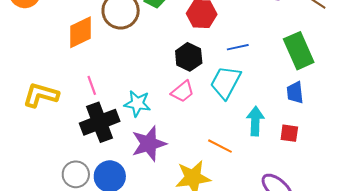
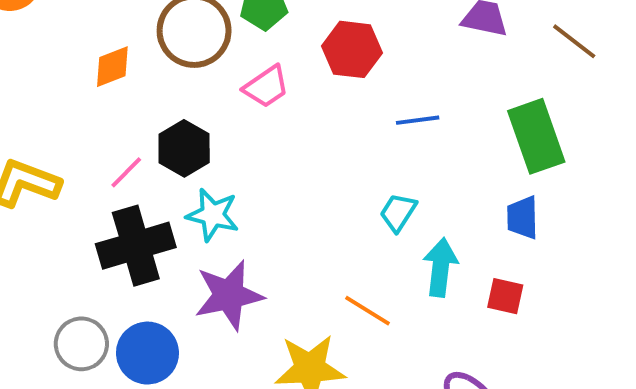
orange diamond: (80, 32) -> (112, 67), size x0.7
black hexagon: (189, 57) -> (184, 148), moved
cyan trapezoid: (226, 82) -> (398, 212), moved, size x0.6
pink line: (92, 85) -> (126, 172), turned 60
pink trapezoid: (183, 92) -> (266, 87), moved

